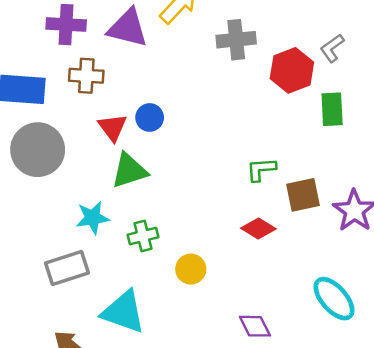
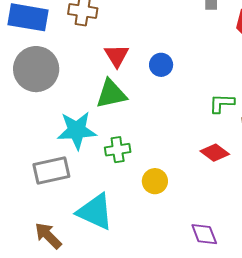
blue circle: (150, 117) -> (161, 65), moved
red triangle: (113, 127) -> (117, 56), moved
cyan star: (93, 218) -> (77, 130), size x1.4

